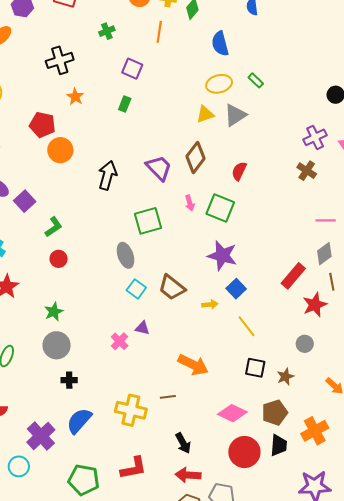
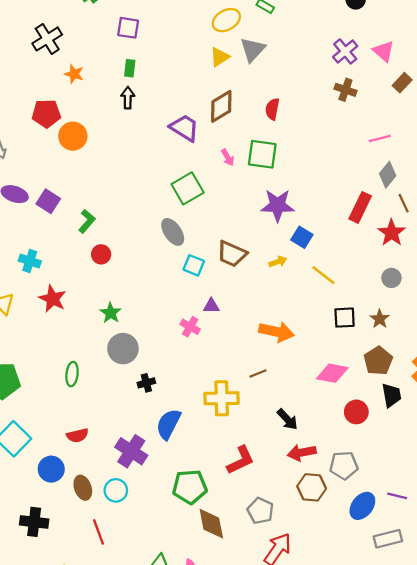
brown diamond: (196, 157) -> (221, 106), turned 36
black arrow: (108, 175) -> (128, 98), moved, size x0.7
red circle: (244, 452) -> (356, 412), size x0.7

